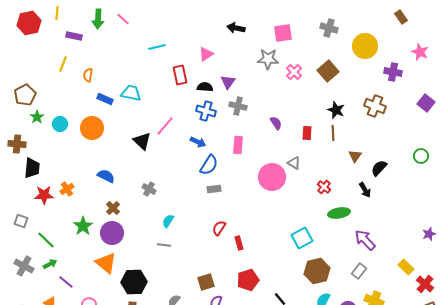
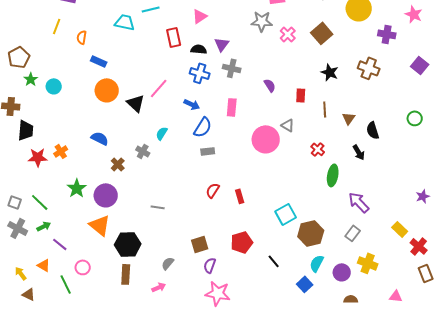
cyan trapezoid: (131, 93) -> (125, 22), moved
orange circle: (92, 128) -> (107, 90), moved
brown line: (333, 133) -> (325, 109), moved
black semicircle: (379, 168) -> (373, 130), turned -60
brown cross: (113, 208) -> (118, 164), moved
green ellipse: (339, 213) -> (333, 175), turned -70
gray square: (21, 221) -> (15, 202), moved
cyan semicircle: (168, 221) -> (162, 133), moved
cyan square: (302, 238) -> (286, 214), moved
red rectangle: (239, 243) -> (240, 196), moved

